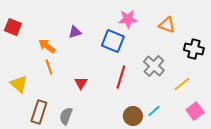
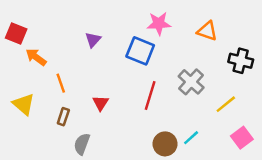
purple triangle: (75, 32) -> (93, 40), turned -32
orange arrow: (47, 46) -> (36, 57), moved
brown rectangle: (39, 112) -> (63, 117), moved, size x0.6

